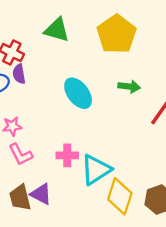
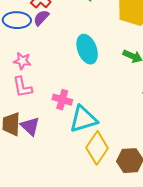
purple semicircle: (19, 74) -> (41, 18), turned 36

